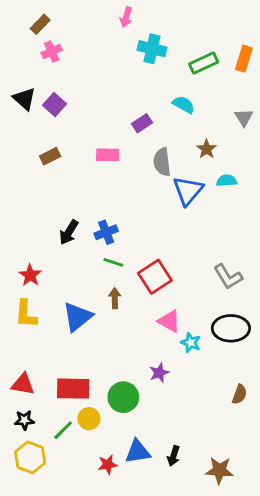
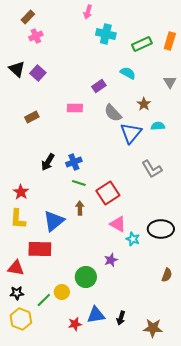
brown rectangle: (50, 156) -> (32, 117), moved
gray semicircle: (162, 162) -> (113, 113), turned -36
gray L-shape: (228, 277) -> (152, 169), moved
red rectangle: (73, 389) -> (40, 249), moved

